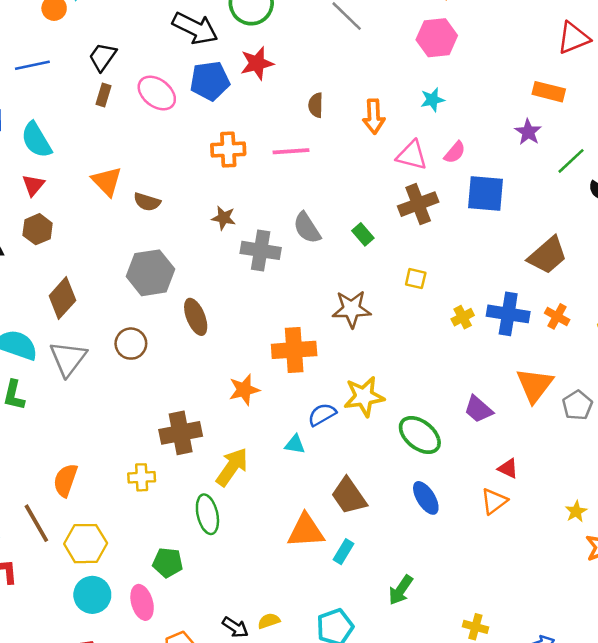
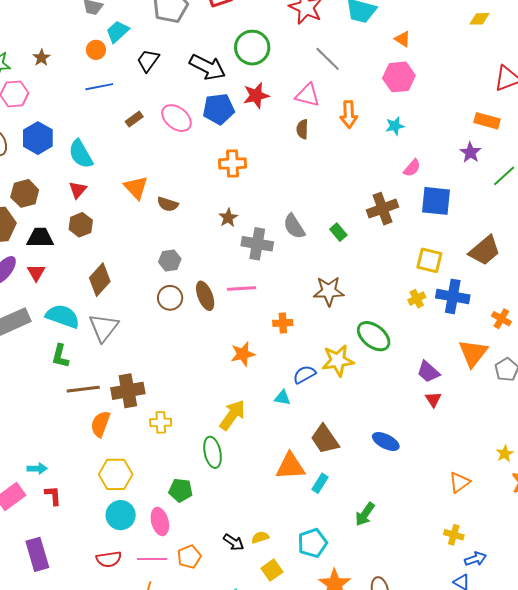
black trapezoid: (103, 57) -> (148, 61), moved
blue line: (32, 65) -> (99, 87), moved
brown rectangle: (103, 95) -> (134, 119), turned 36
orange arrow: (374, 117) -> (349, 114), moved
pink line: (291, 151) -> (241, 289), moved
pink triangle: (412, 155) -> (308, 95), moved
brown star: (224, 218) -> (228, 218), turned 30
gray hexagon: (150, 273) -> (170, 260), size x0.6
yellow square: (416, 279) -> (429, 260), moved, size x1.5
orange cross: (557, 316) -> (501, 319), moved
brown circle: (131, 344) -> (170, 298), moved
orange cross: (294, 350) -> (283, 323), size x0.6
brown cross: (181, 433) -> (128, 391), moved
green ellipse: (420, 435) -> (374, 336), moved
red triangle: (508, 468) -> (433, 399), moved, turned 30
blue ellipse: (426, 498) -> (386, 441), turned -32
orange triangle: (494, 501) -> (459, 482), moved
brown line: (36, 523) -> (83, 389), moved, turned -68
yellow cross: (475, 627) -> (454, 535), moved

